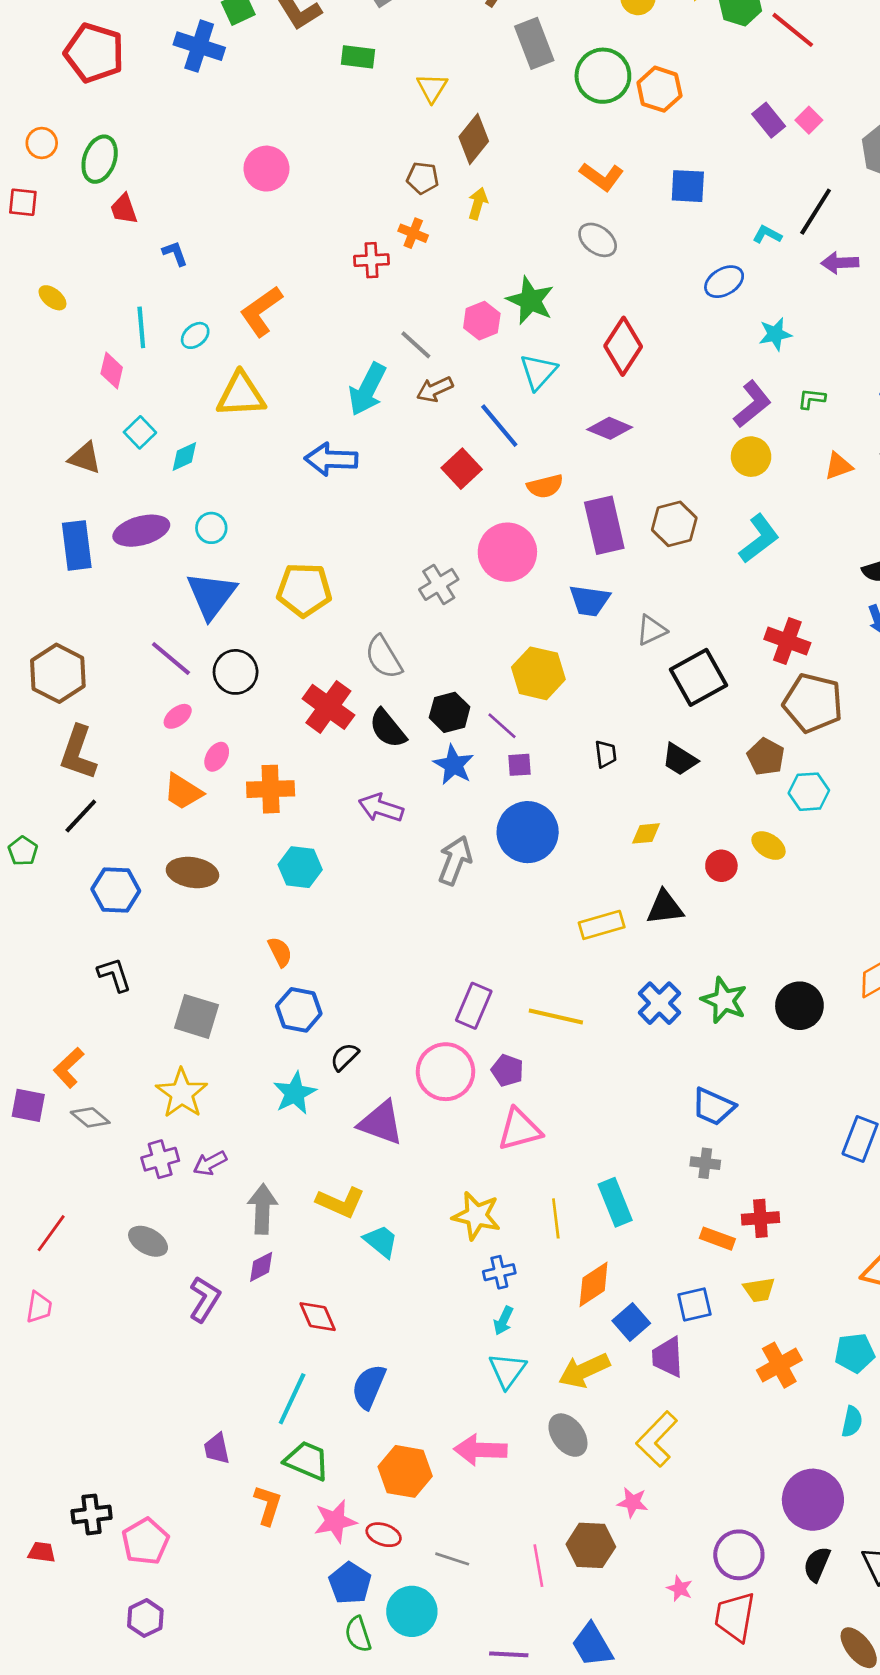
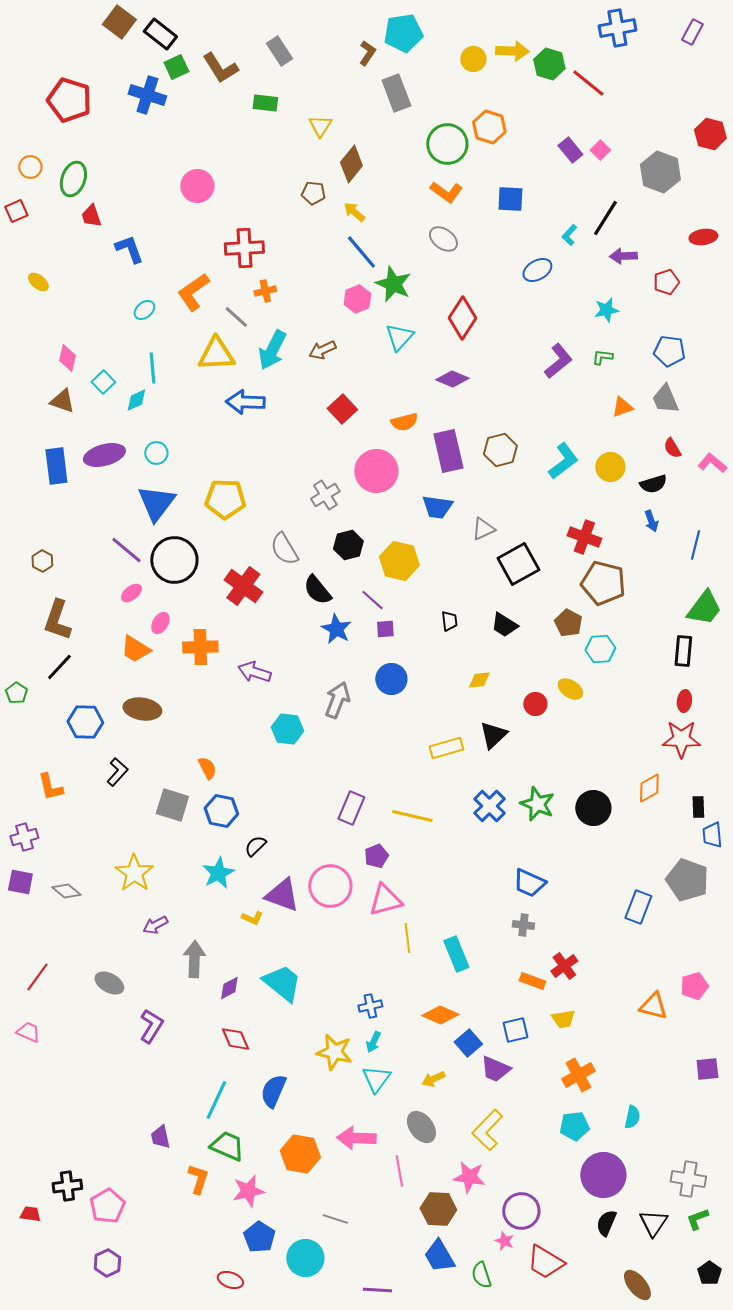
green circle: (603, 76) -> (447, 144), moved
red square: (23, 202) -> (16, 211), turned -30
yellow arrow: (478, 204) -> (354, 212), turned -65
orange cross: (413, 233) -> (265, 291), moved, turned -35
cyan L-shape: (767, 235) -> (569, 235), turned -75
blue L-shape: (175, 253) -> (129, 249), size x1.5
red cross: (371, 260) -> (244, 248), moved, size x1.5
cyan line: (141, 327) -> (152, 368), moved
cyan star: (775, 334) -> (606, 310), moved
gray line: (416, 345) -> (236, 317), moved
pink diamond: (112, 370) -> (67, 358), moved
yellow triangle: (241, 395) -> (216, 354), moved
blue line: (499, 426) -> (361, 252), moved
yellow circle: (751, 457) -> (610, 467), moved
black circle: (236, 672) -> (174, 560), size x1.4
brown hexagon: (58, 673) -> (42, 561), size x0.5
black hexagon: (450, 712) -> (348, 545), moved
black semicircle: (388, 728) -> (317, 590), moved
purple arrow: (381, 808) -> (254, 672), moved
blue circle: (528, 832) -> (391, 679), size x0.7
cyan hexagon: (300, 867) -> (287, 729), moved
black triangle: (665, 907) -> (493, 735), turned -36
black L-shape: (114, 975) -> (117, 772), moved, turned 60
gray square: (196, 1016) -> (172, 805), moved
orange L-shape: (69, 1068) -> (50, 787), moved, turned -60
purple pentagon: (507, 1070) -> (376, 856), turned 30
pink circle: (445, 1072) -> (330, 886), moved
purple cross: (160, 1159) -> (24, 837), moved
yellow L-shape: (341, 1202) -> (252, 918), moved, size x0.6
yellow star: (476, 1216) -> (334, 1052), moved
yellow line: (556, 1218) -> (407, 938), moved
red cross: (760, 1218) -> (564, 966), turned -32
cyan trapezoid: (381, 1241) -> (282, 983), size x1.5
purple diamond: (261, 1267) -> (229, 988), moved
orange diamond: (594, 1284) -> (440, 1015), turned 57
pink trapezoid: (39, 1307) -> (28, 1032), turned -75
cyan pentagon: (855, 1353) -> (574, 1126), moved
purple trapezoid: (668, 1357) -> (495, 1069), turned -64
yellow arrow: (584, 1370) -> (433, 1079), size x0.6
pink star: (633, 1502) -> (469, 1177), size x1.4
red ellipse: (384, 1535) -> (230, 1280), moved
purple circle: (739, 1555) -> (521, 1211), moved
pink line: (538, 1566) -> (399, 1171), moved
red trapezoid: (735, 1617) -> (545, 1262), turned -69
green semicircle: (358, 1634) -> (481, 1275), moved
blue trapezoid: (592, 1645) -> (439, 1256), moved

